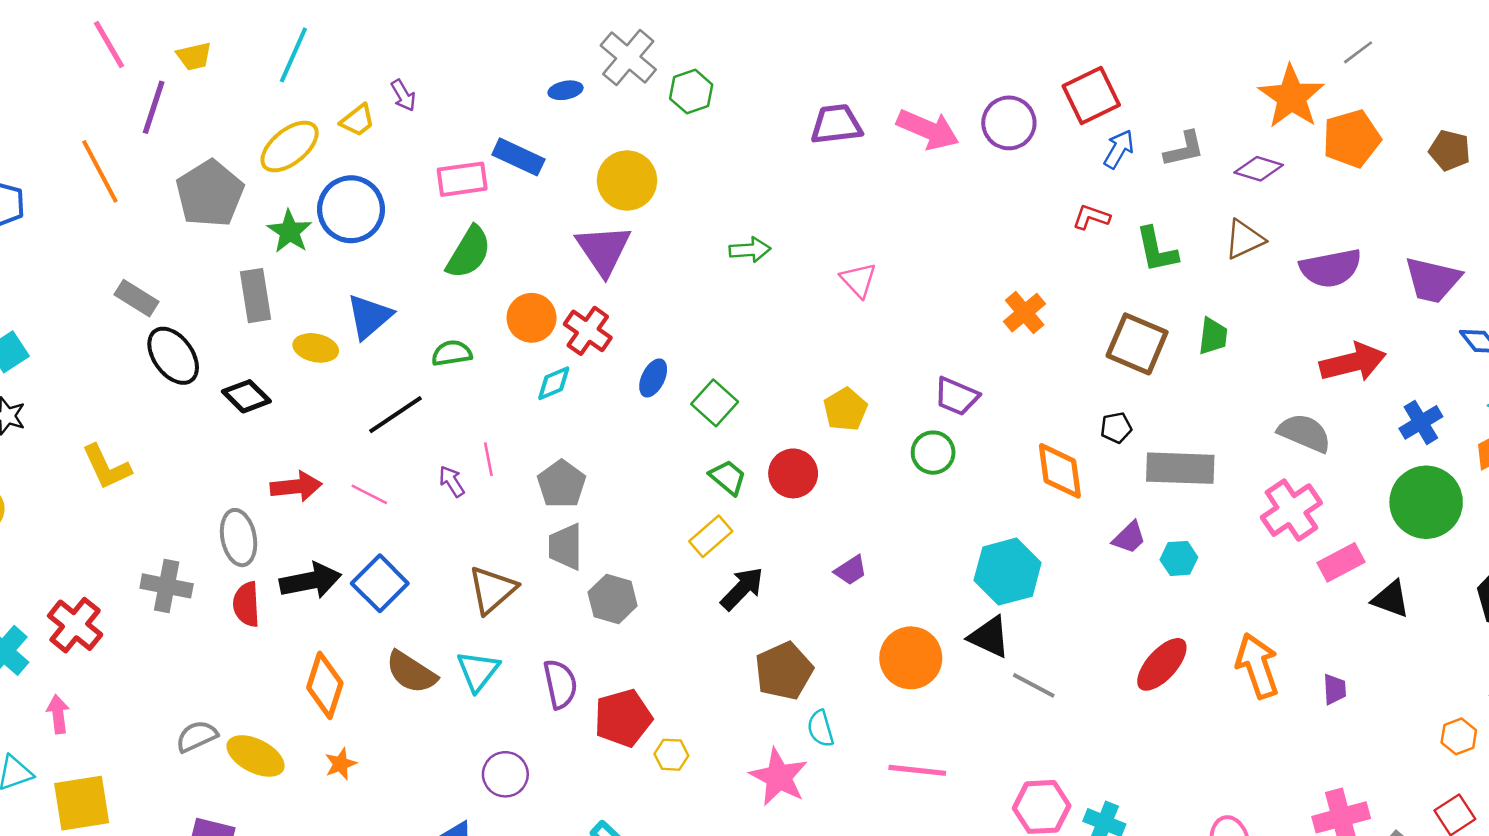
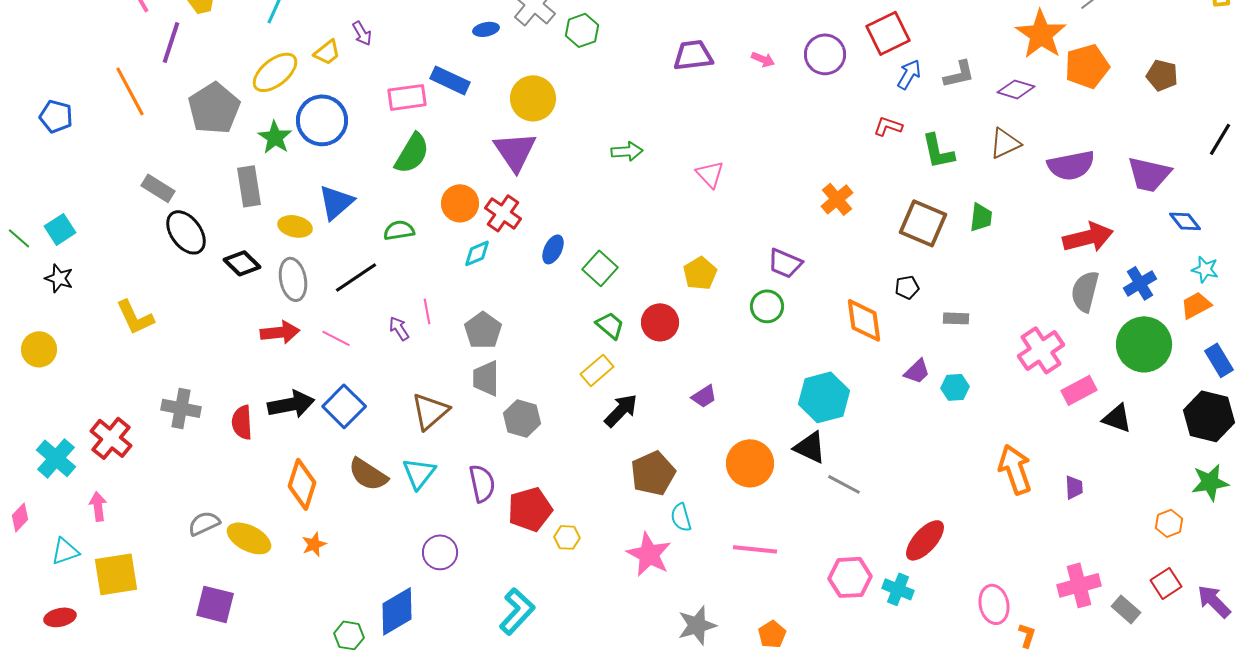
pink arrow: (928, 129) -> (763, 59), size x0.5
gray semicircle: (1304, 433) -> (1085, 291), moved, turned -99
gray rectangle: (1180, 468) -> (956, 318), size x0.5
gray ellipse: (239, 538) -> (293, 279), moved
red ellipse: (1162, 664) -> (925, 540), moved

